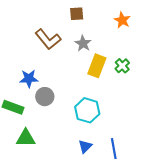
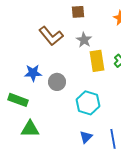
yellow rectangle: (97, 66) -> (97, 61), turned -30
gray circle: (45, 97) -> (57, 82), moved

